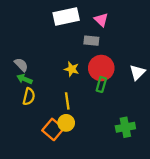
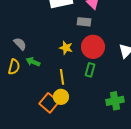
green arrow: (24, 79) -> (33, 62), moved
green rectangle: (101, 84) -> (90, 70), moved
yellow semicircle: (29, 97) -> (14, 67), moved

